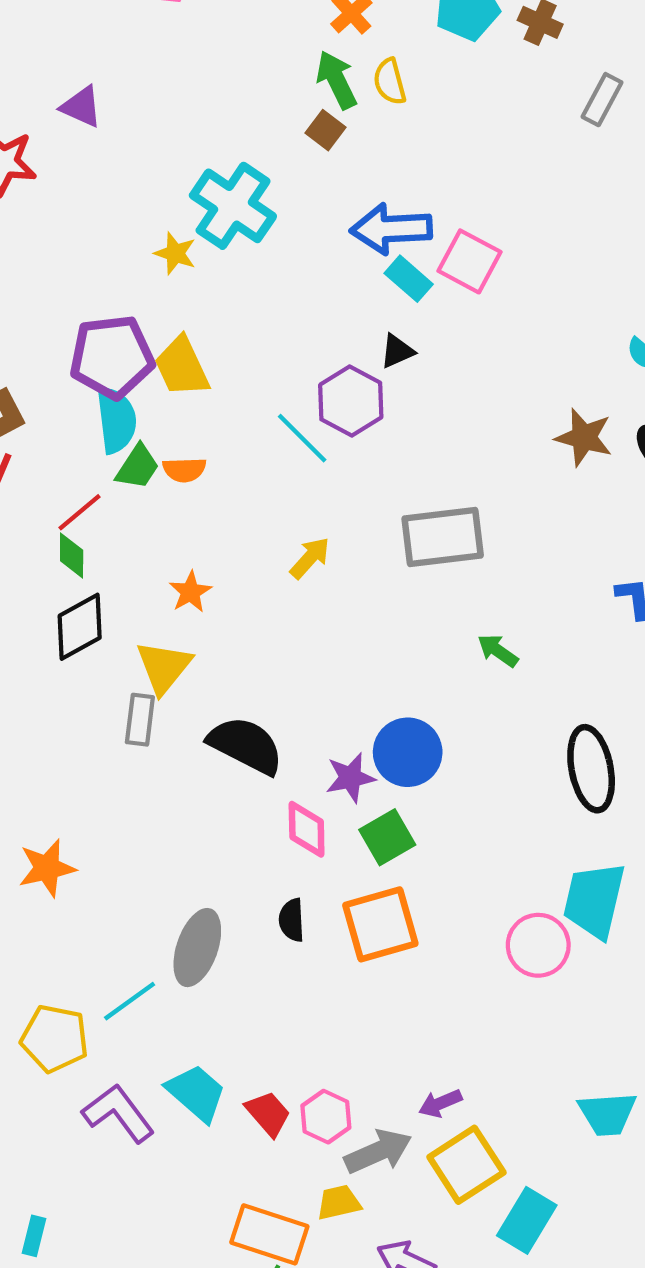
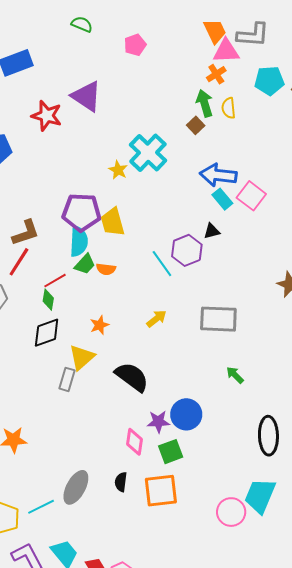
purple triangle: (81, 107) -> (86, 96), size x1.6
black semicircle: (246, 745) -> (132, 377), moved

